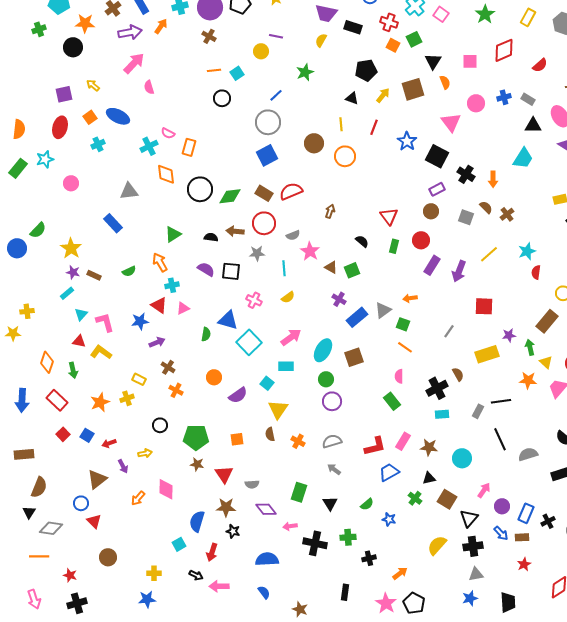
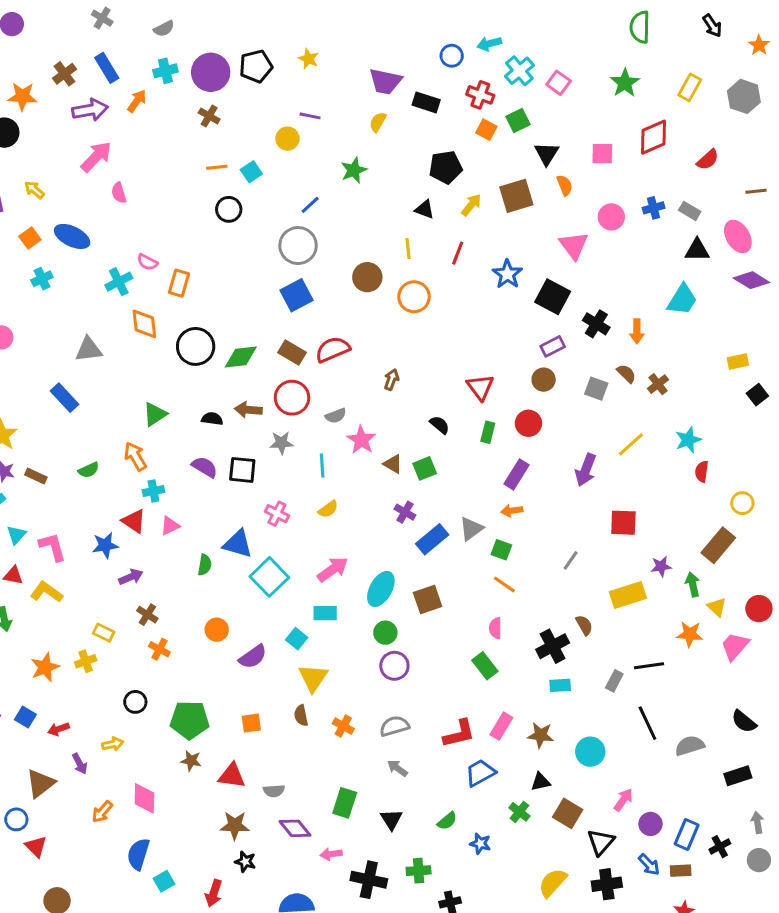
purple rectangle: (432, 265) -> (516, 474), moved
red triangle: (224, 474) -> (232, 776), turned -48
blue semicircle: (197, 521) -> (138, 854), moved

